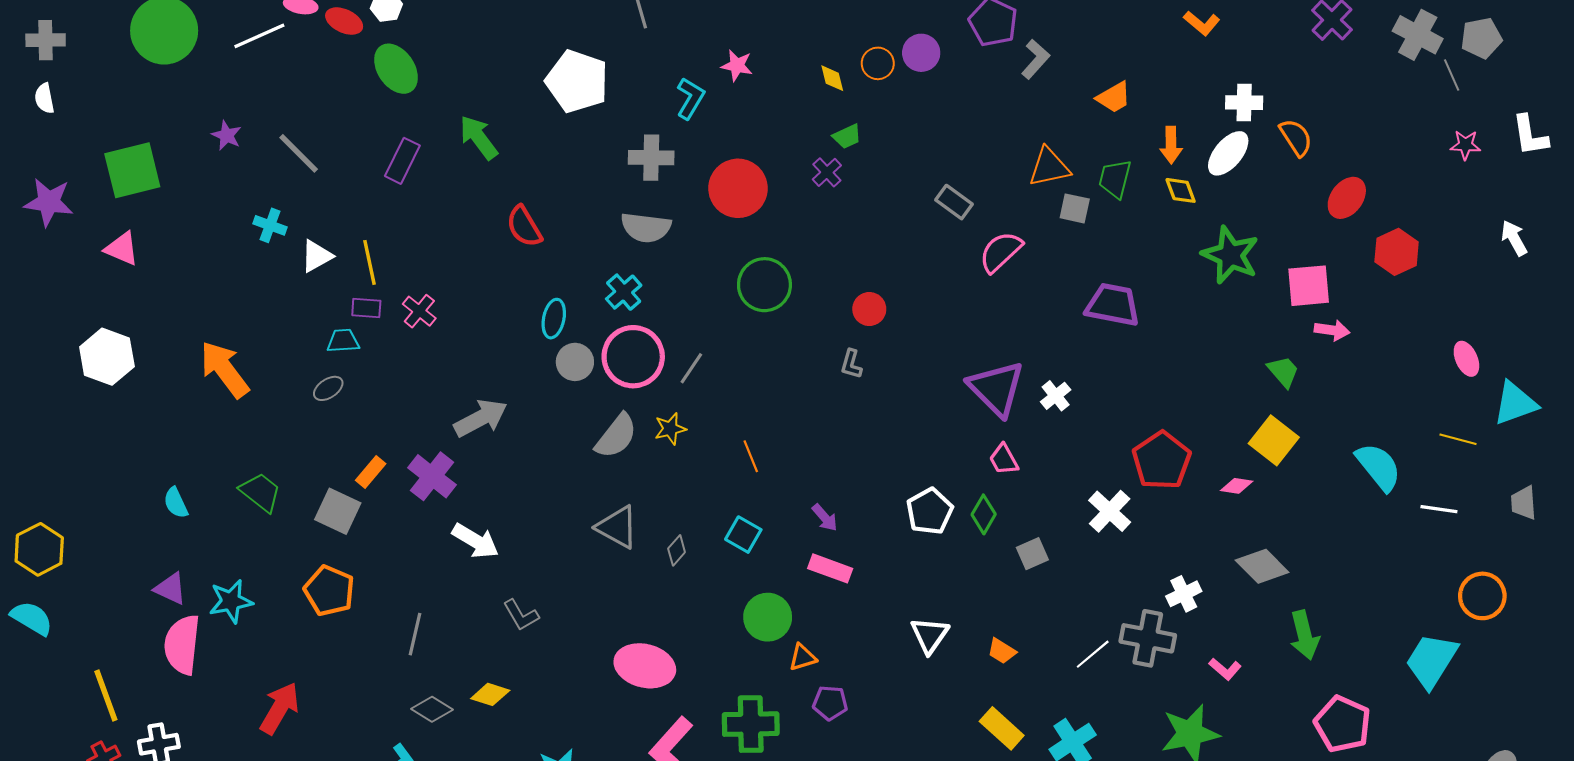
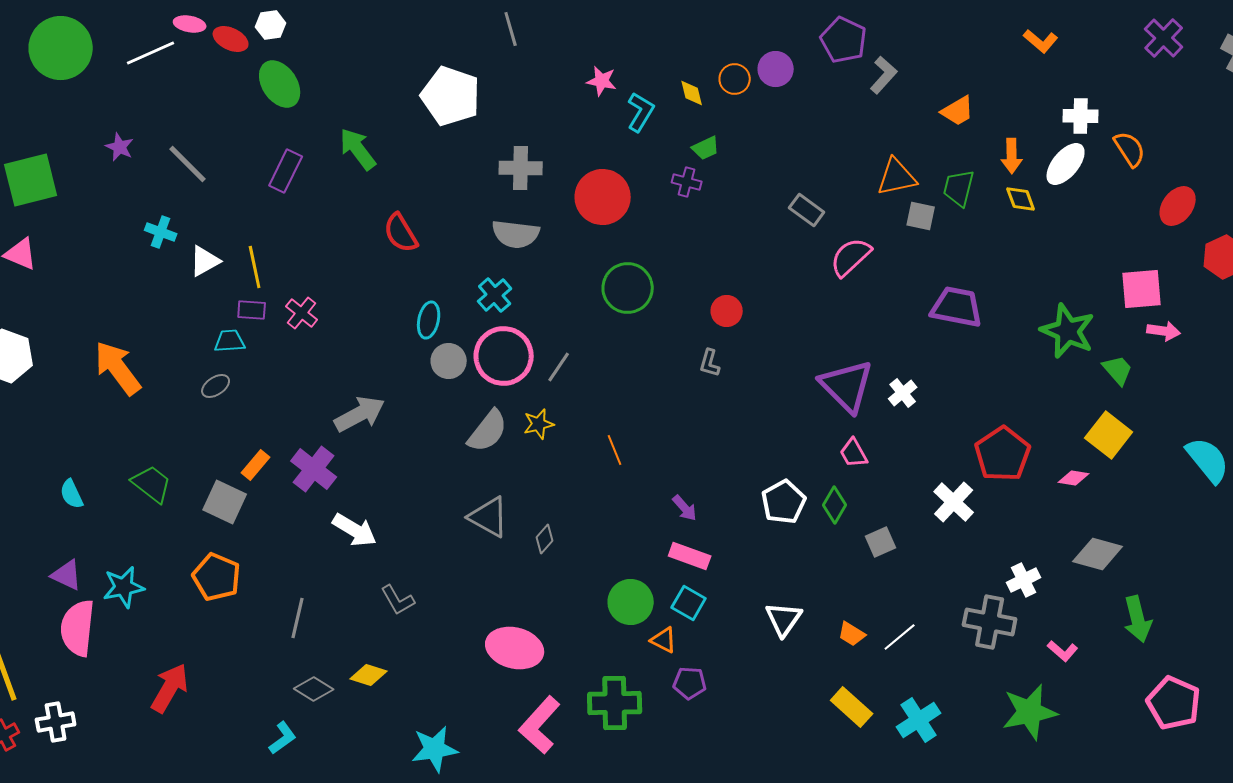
cyan L-shape: (690, 98) -> (641, 112), moved
purple cross: (827, 172) -> (687, 182), turned -32
green star: (1230, 255) -> (1068, 331), moved
cyan square: (743, 535) -> (689, 603), moved
gray diamond: (1262, 566) -> (1098, 554), turned -30
white line: (1093, 654) -> (900, 637), moved
orange triangle: (803, 657) -> (664, 640), turned 44

